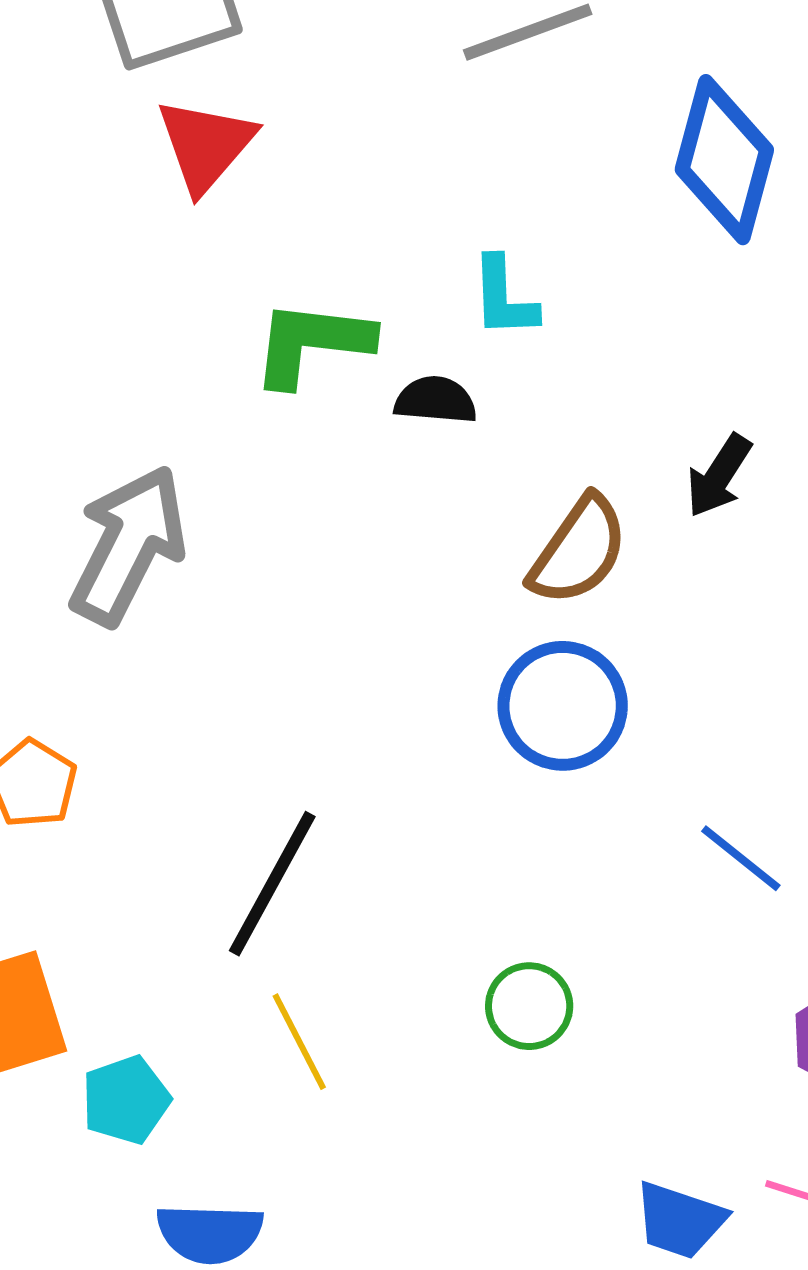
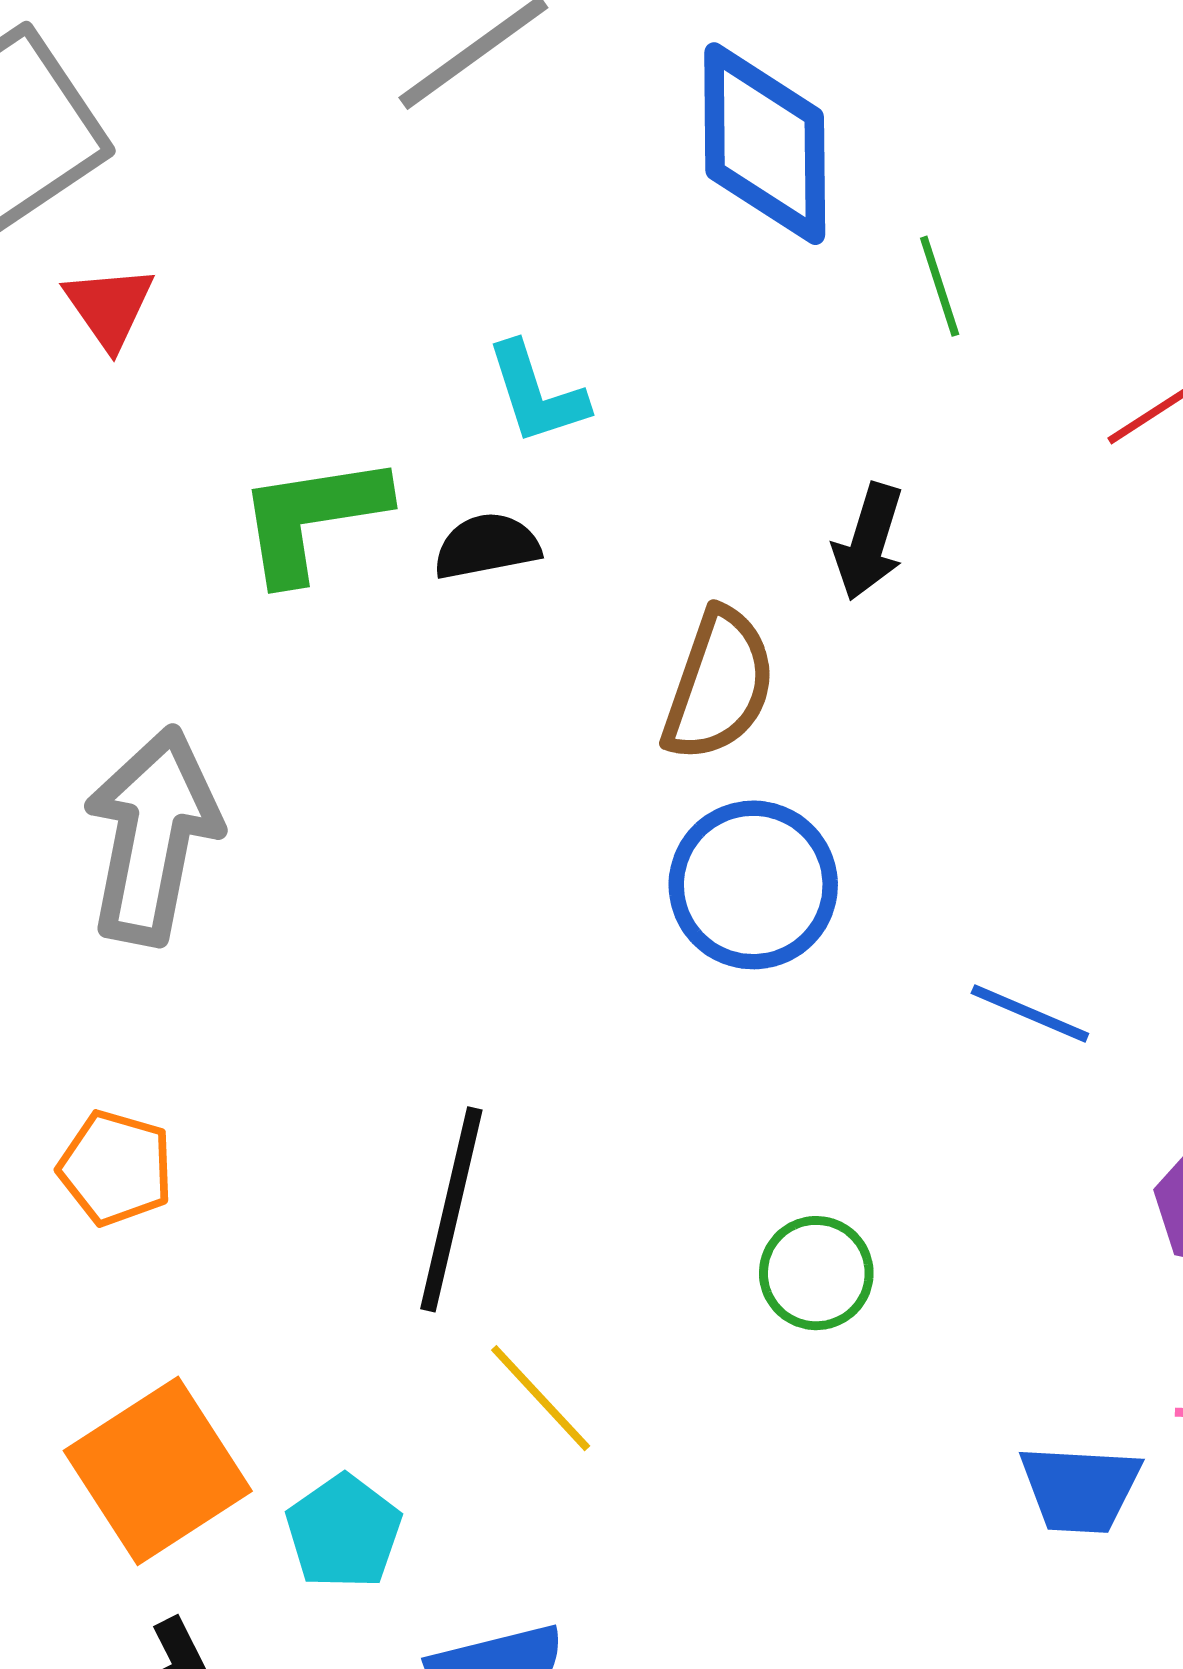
red triangle: (206, 145) -> (109, 307), size x0.7

